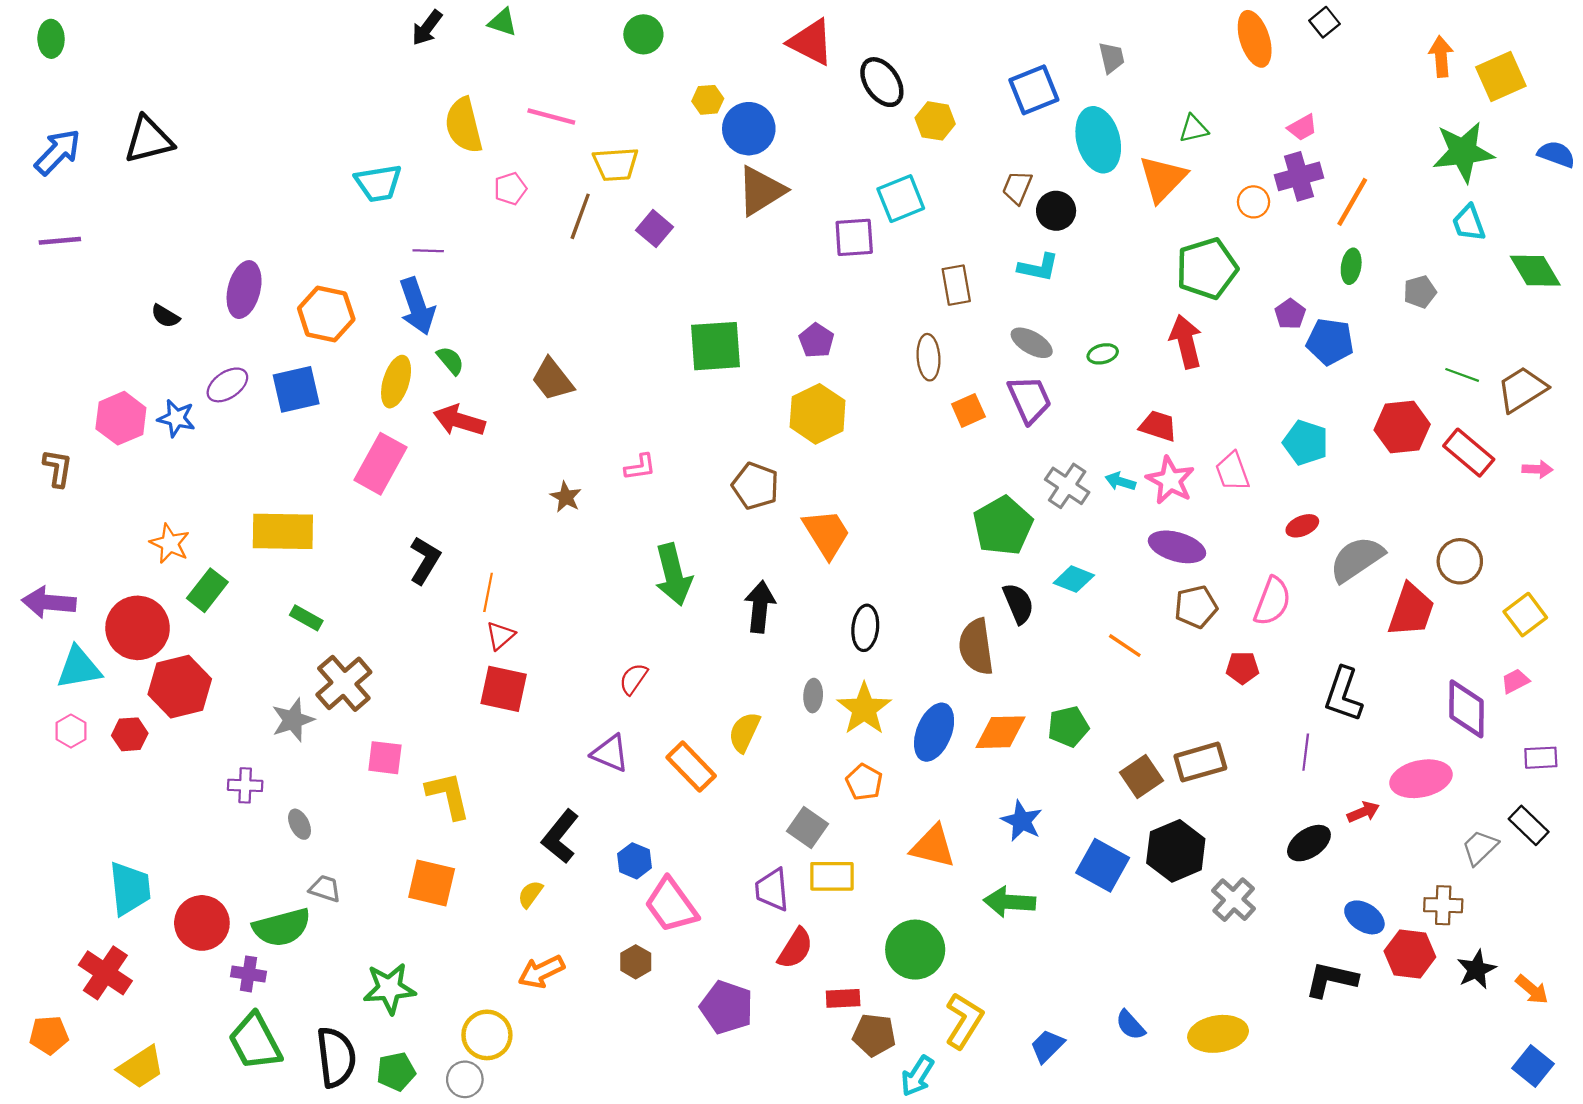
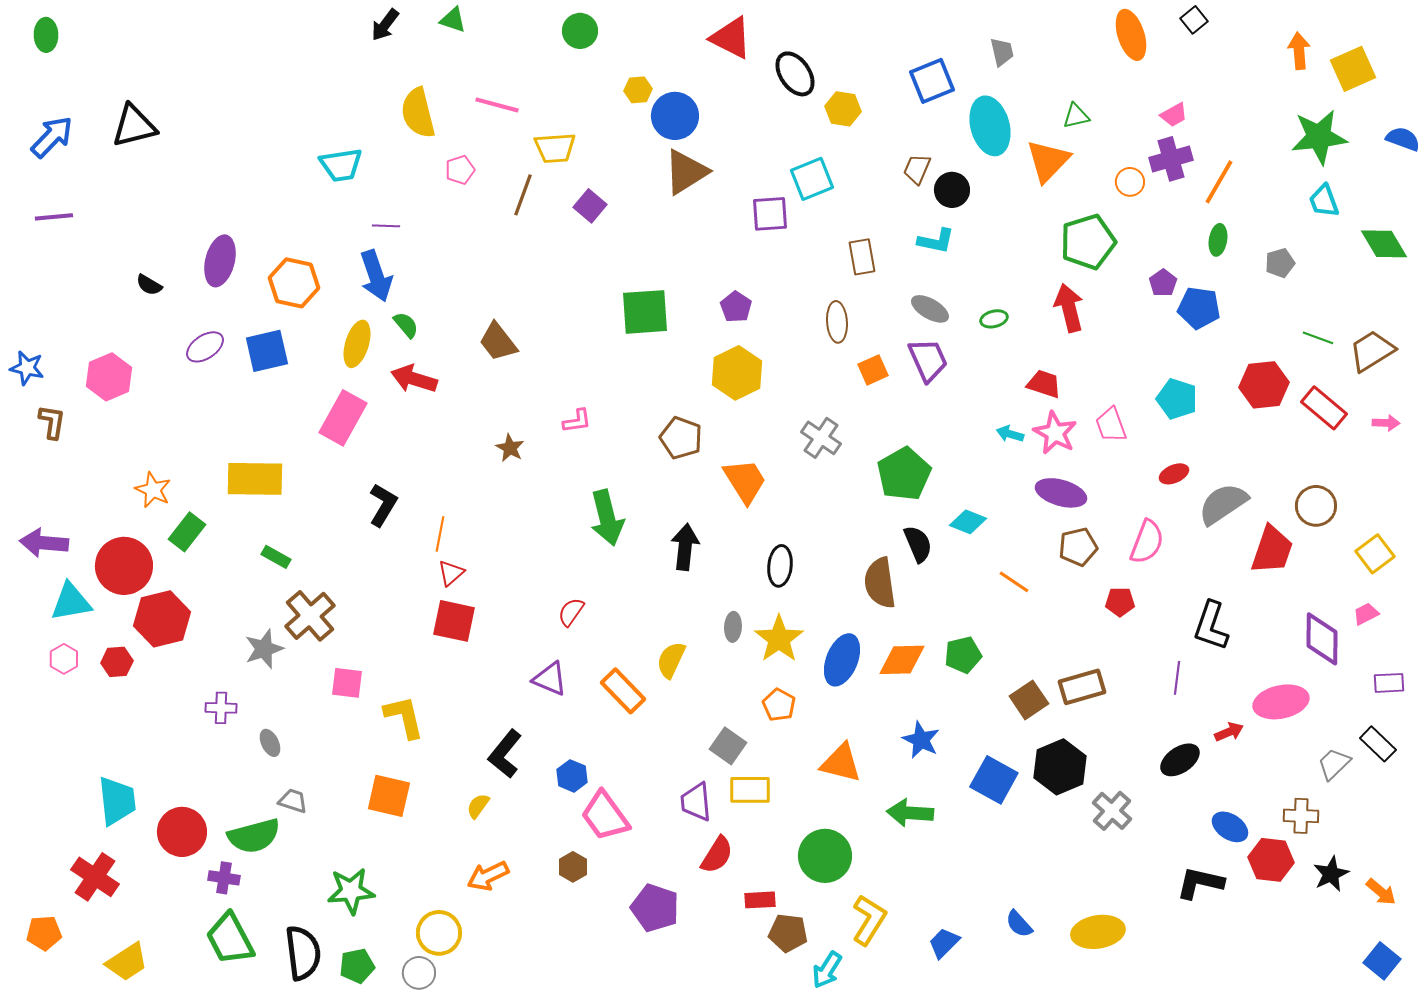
blue star: (176, 418) -> (27, 368), moved
gray cross: (1067, 486) -> (821, 438), moved

